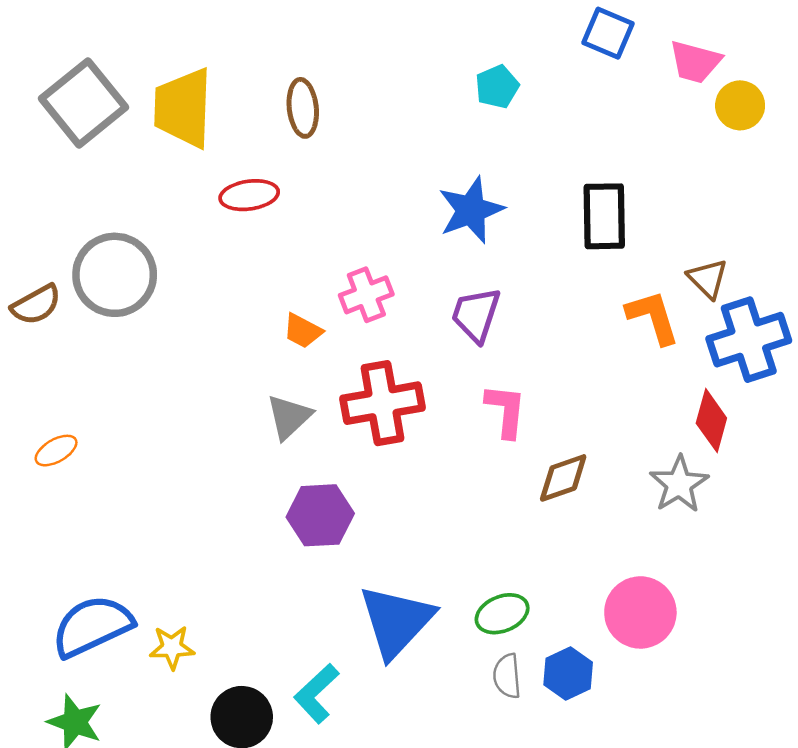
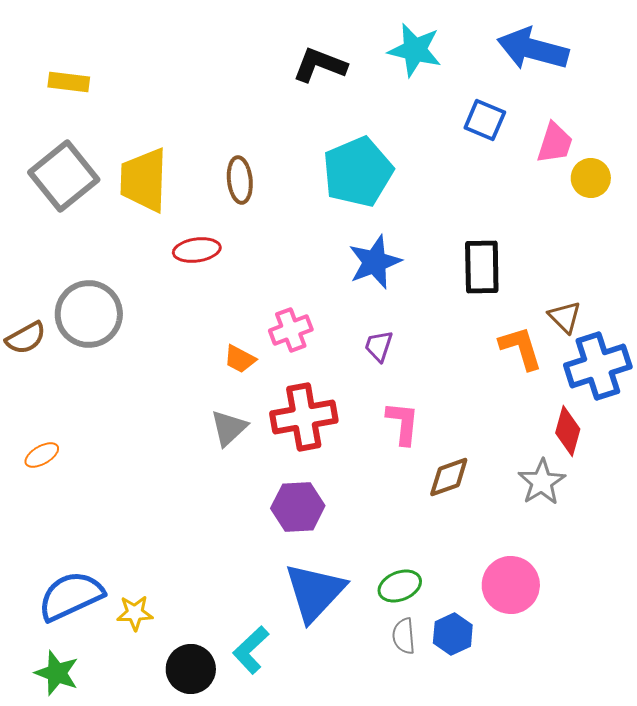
pink trapezoid: (695, 62) -> (555, 143), turned -87
cyan pentagon: (497, 87) -> (358, 172), moved, size x2.0
purple trapezoid: (476, 315) -> (379, 346), size x0.7
purple hexagon: (320, 515) -> (298, 507), moved

